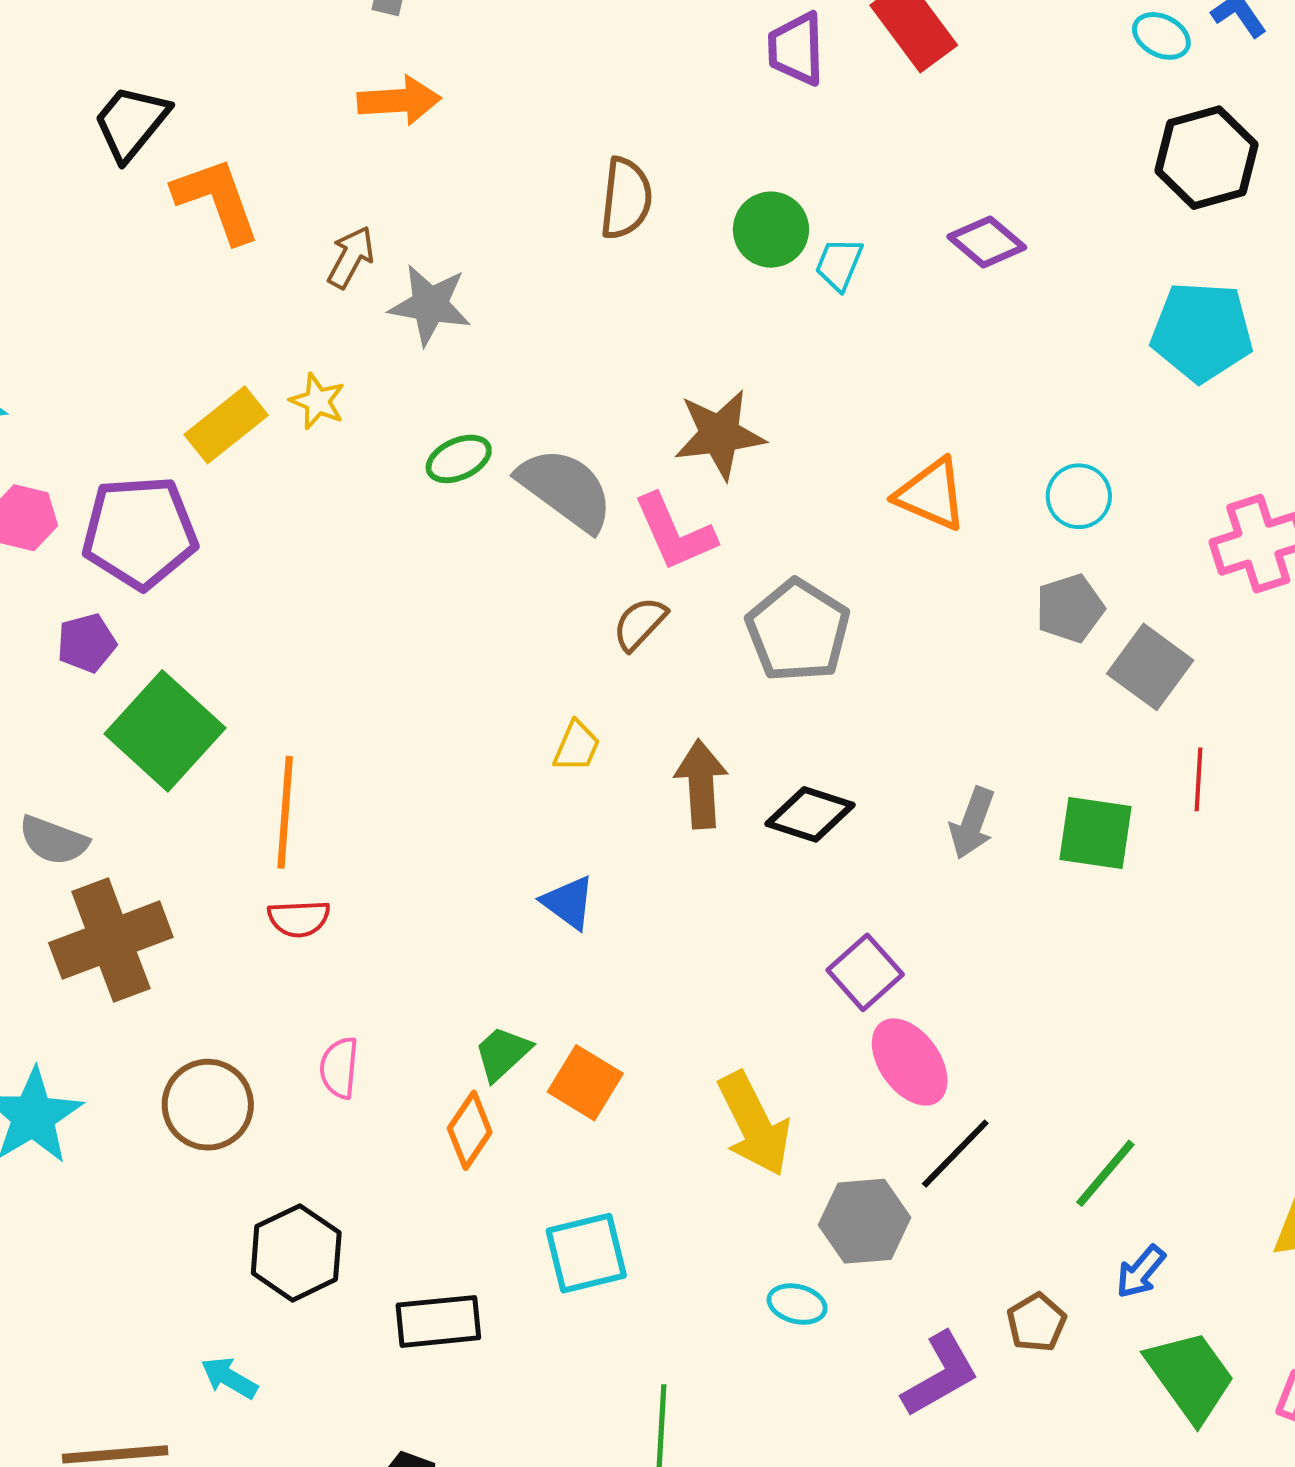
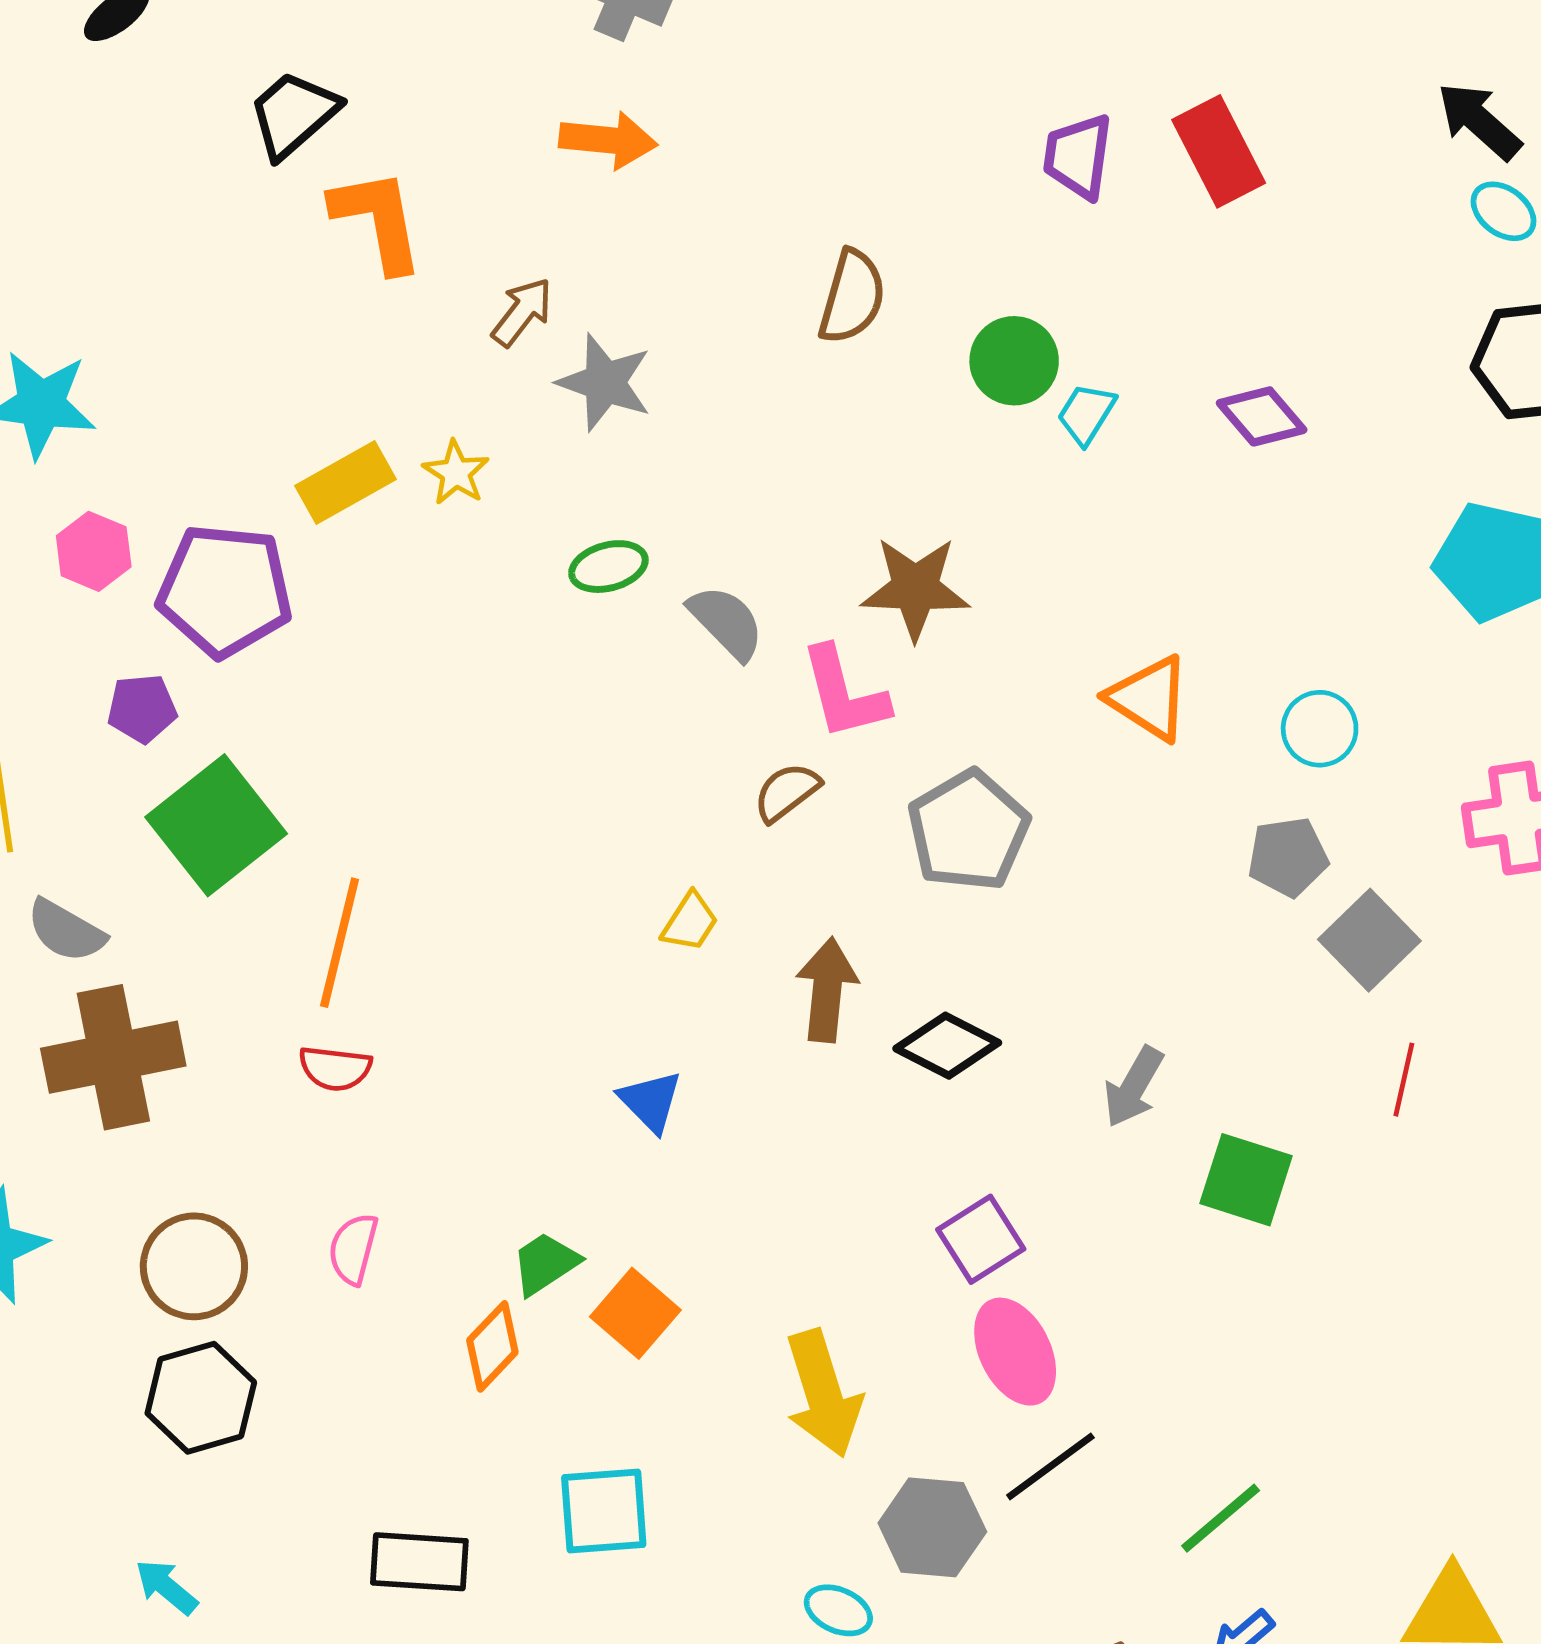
gray semicircle: (566, 489) -> (726, 622), size x0.7
green square: (1095, 833) -> (1246, 1180), moved
black hexagon: (296, 1253) -> (201, 1398), moved

